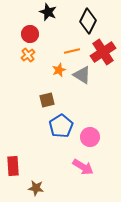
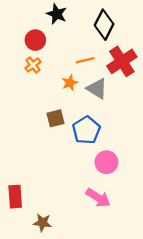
blue pentagon: (61, 126) -> (86, 130), moved

